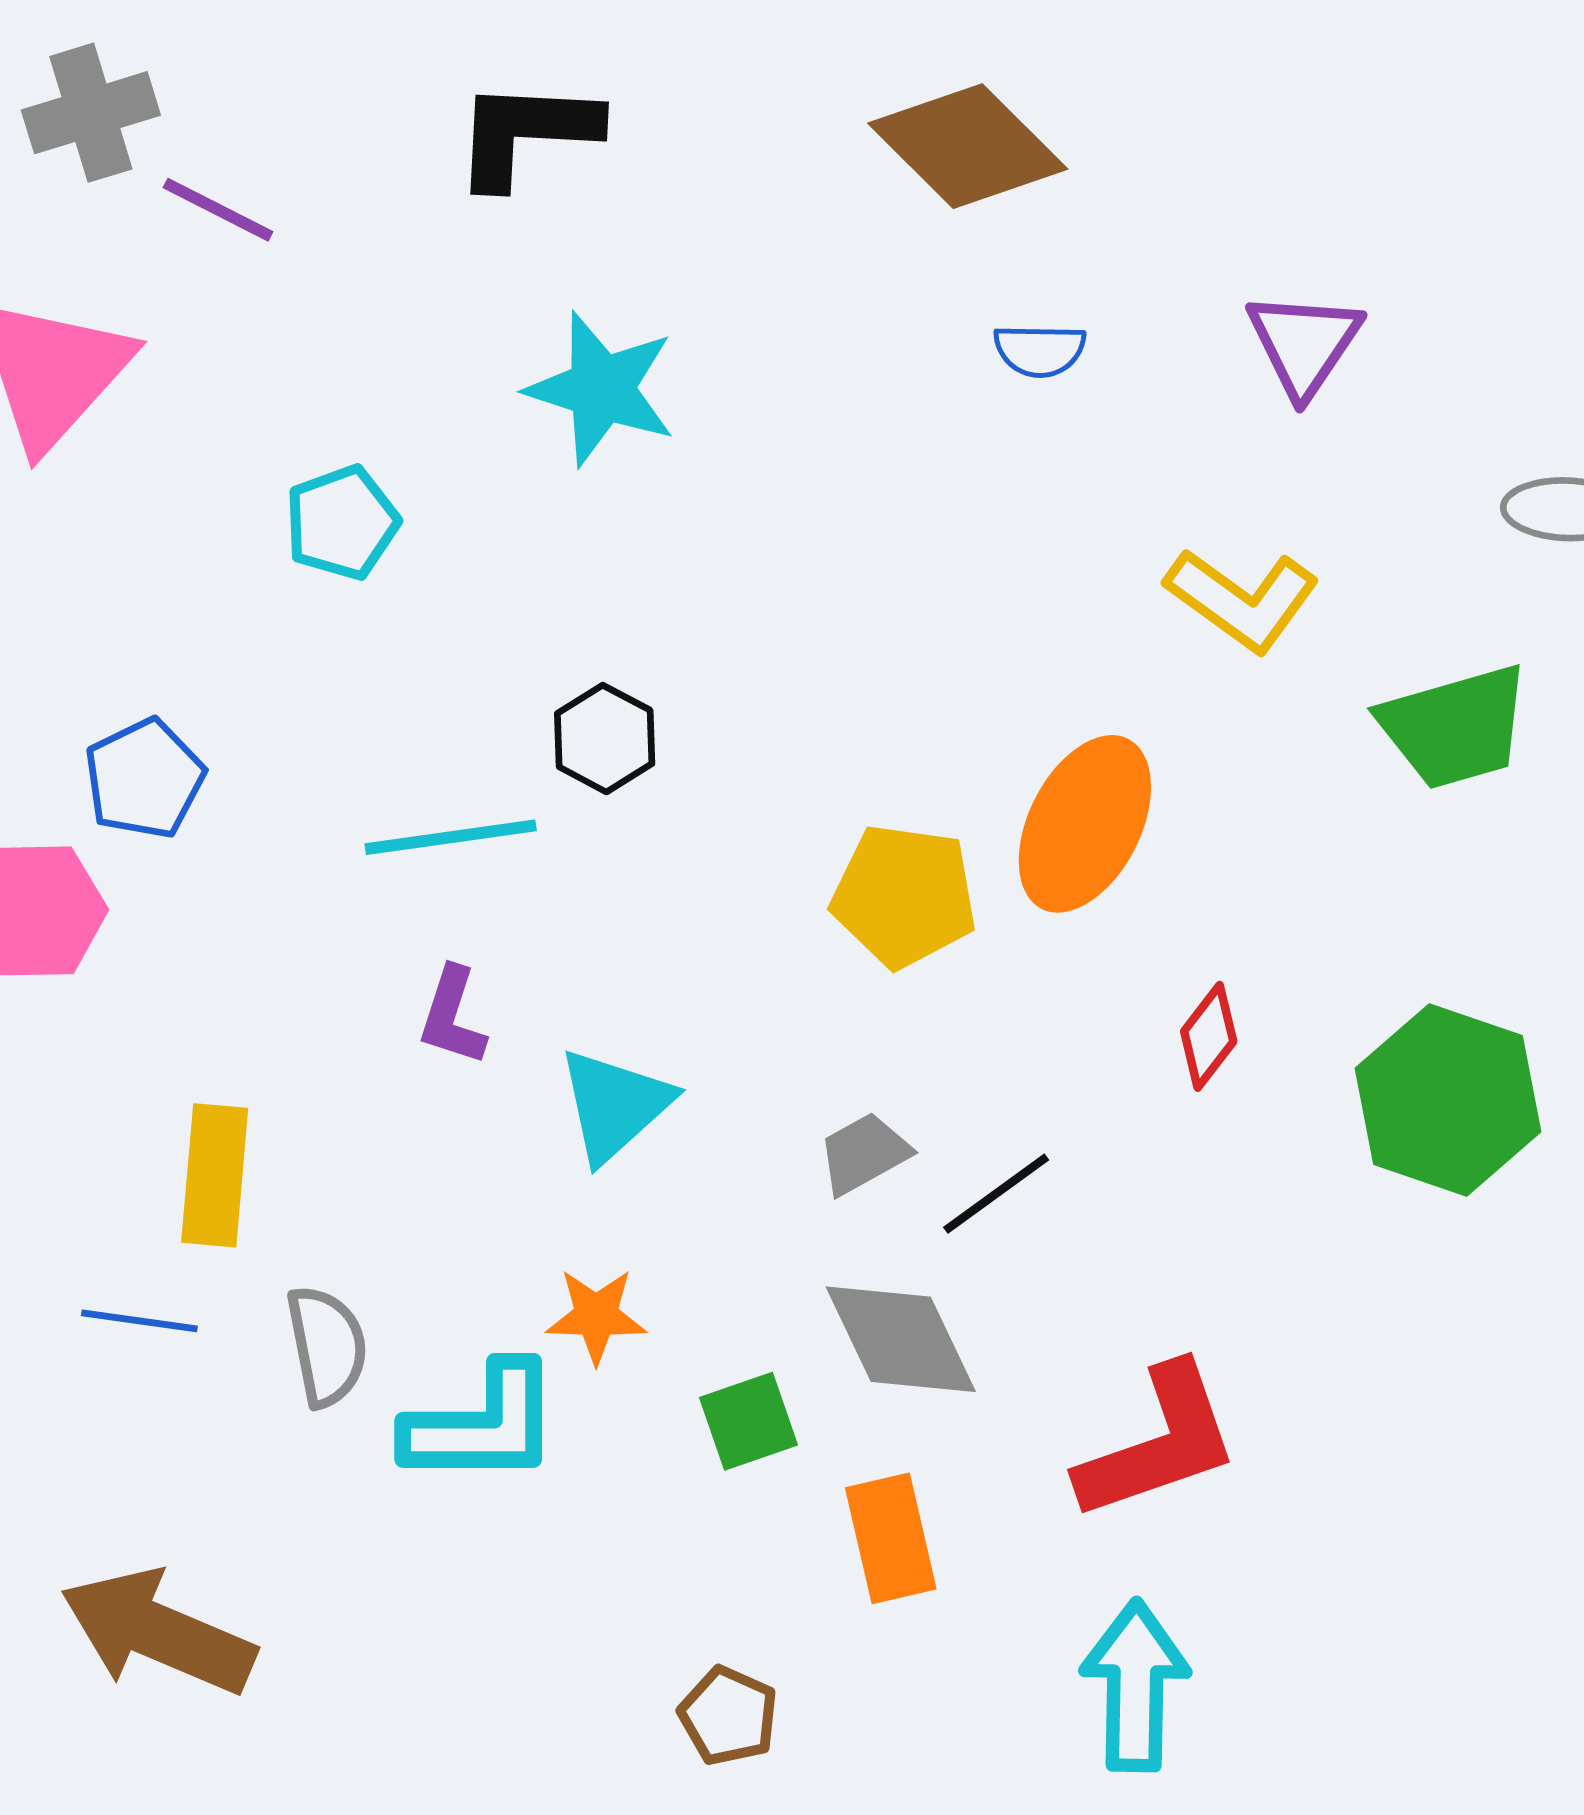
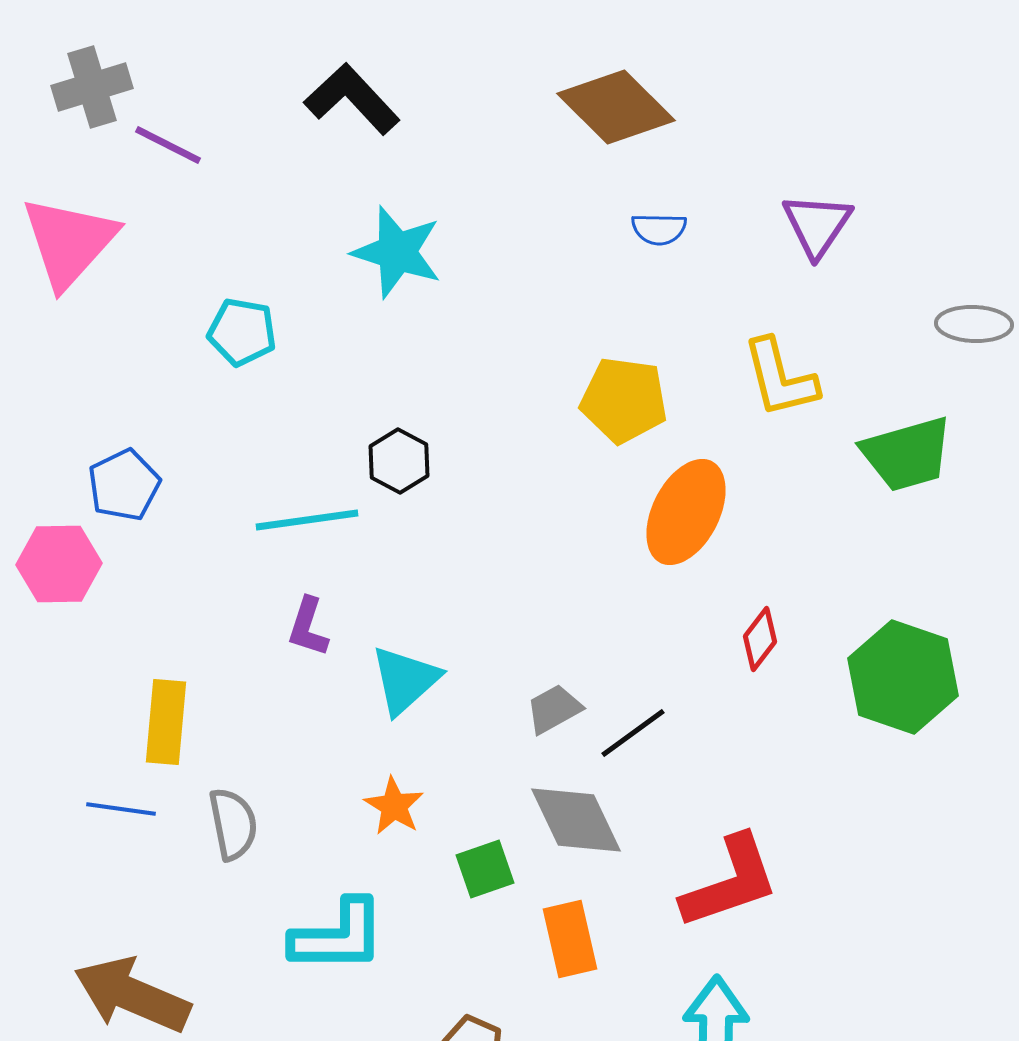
black L-shape: (526, 133) -> (352, 99), turned 44
cyan pentagon: (342, 523) -> (242, 332), turned 30
yellow L-shape: (1242, 600) -> (780, 378), turned 40
yellow pentagon: (904, 896) -> (624, 400), moved
orange star: (596, 1316) -> (394, 806), turned 30
cyan L-shape: (482, 1425) -> (338, 936), moved

